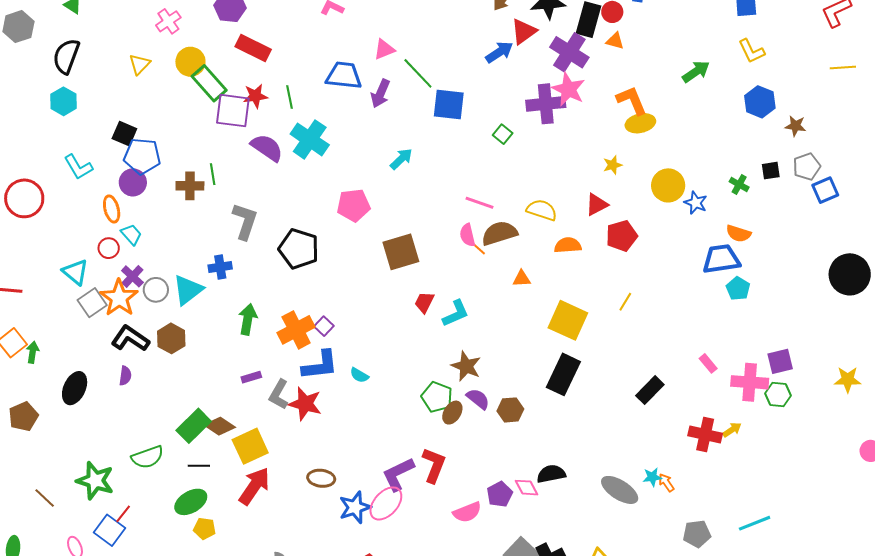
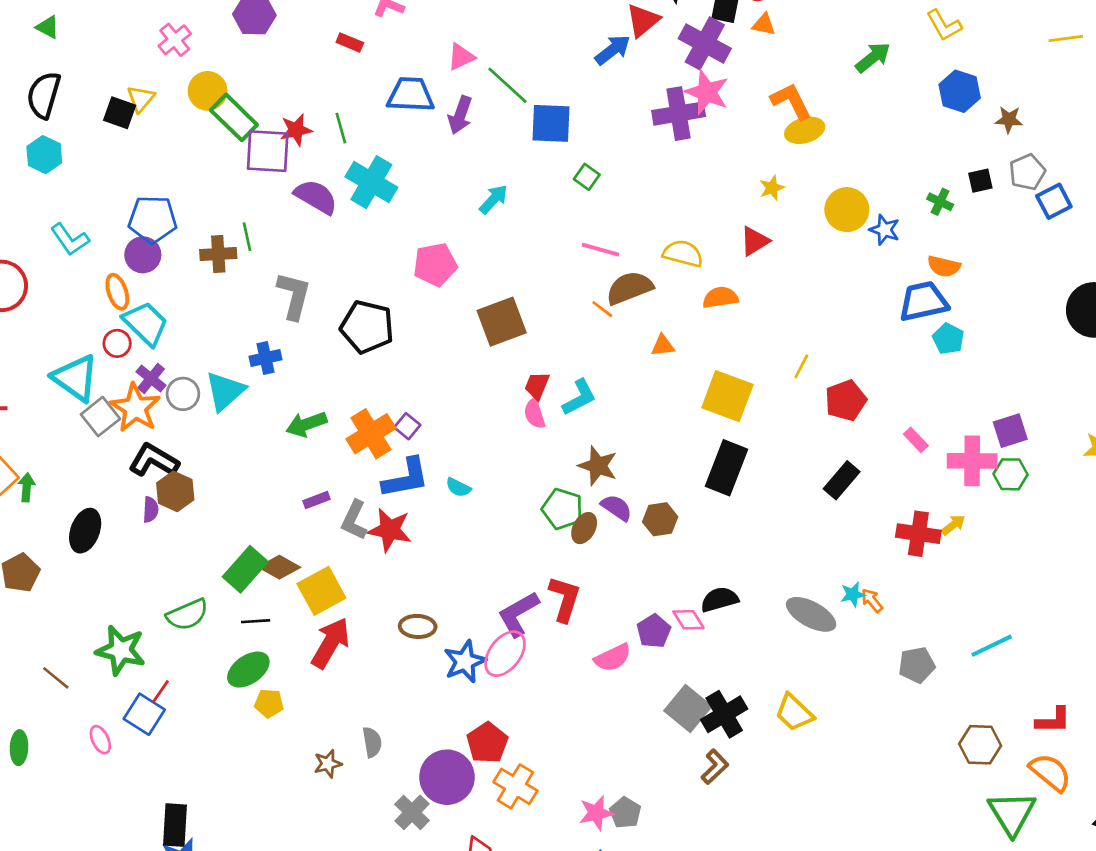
red rectangle: (253, 48) -> (350, 43), moved, size x0.6
black square: (124, 134) -> (120, 113), moved
green square: (503, 134) -> (587, 177), moved
cyan trapezoid: (131, 234) -> (146, 323), size x1.6
pink semicircle: (467, 235) -> (534, 414), moved
red pentagon: (622, 236) -> (846, 400), moved
cyan triangle: (75, 272) -> (75, 378), size x1.4
green arrow: (248, 319) -> (306, 424), turned -116
brown hexagon: (171, 338) -> (175, 491), moved

